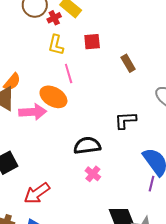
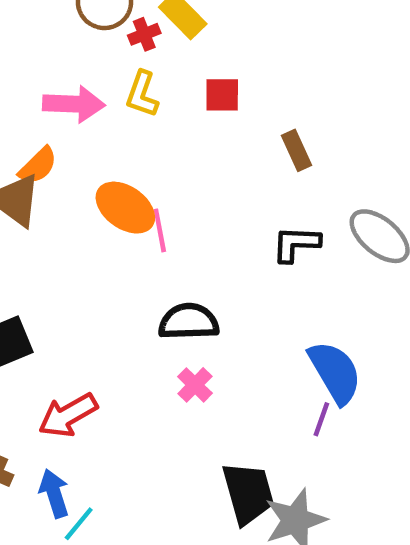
pink line: (69, 74) -> (160, 230), moved
pink arrow: (33, 112) -> (74, 104), moved
black L-shape: (125, 120) -> (296, 244), moved

